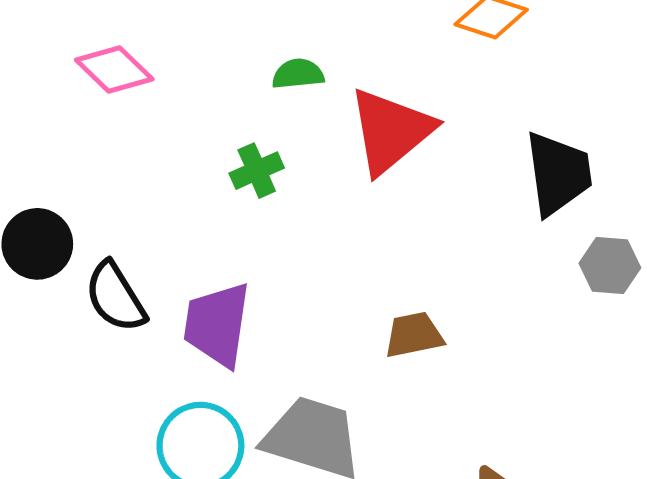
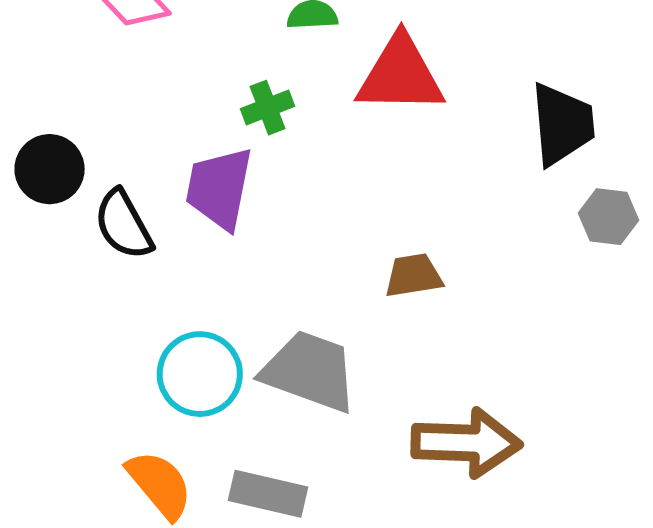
red triangle: (391, 131) -> (400, 75), turned 38
purple trapezoid: (217, 324) -> (219, 188), moved

